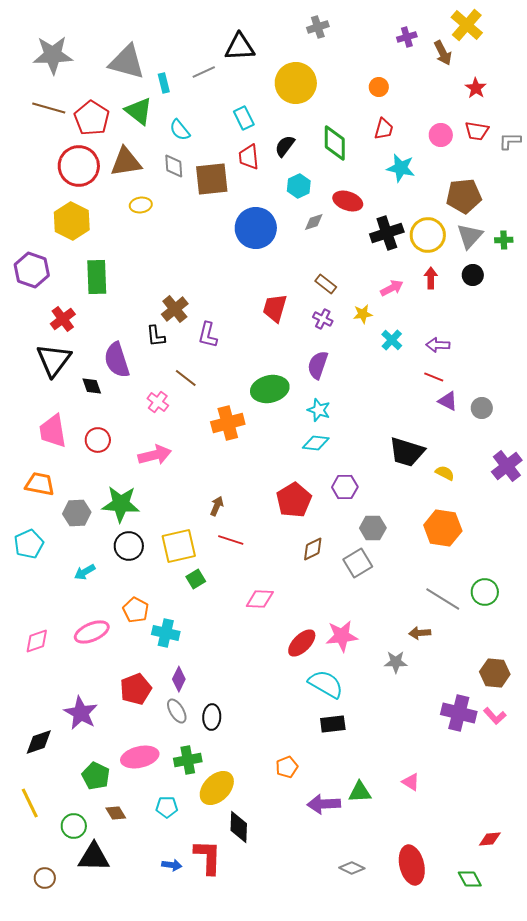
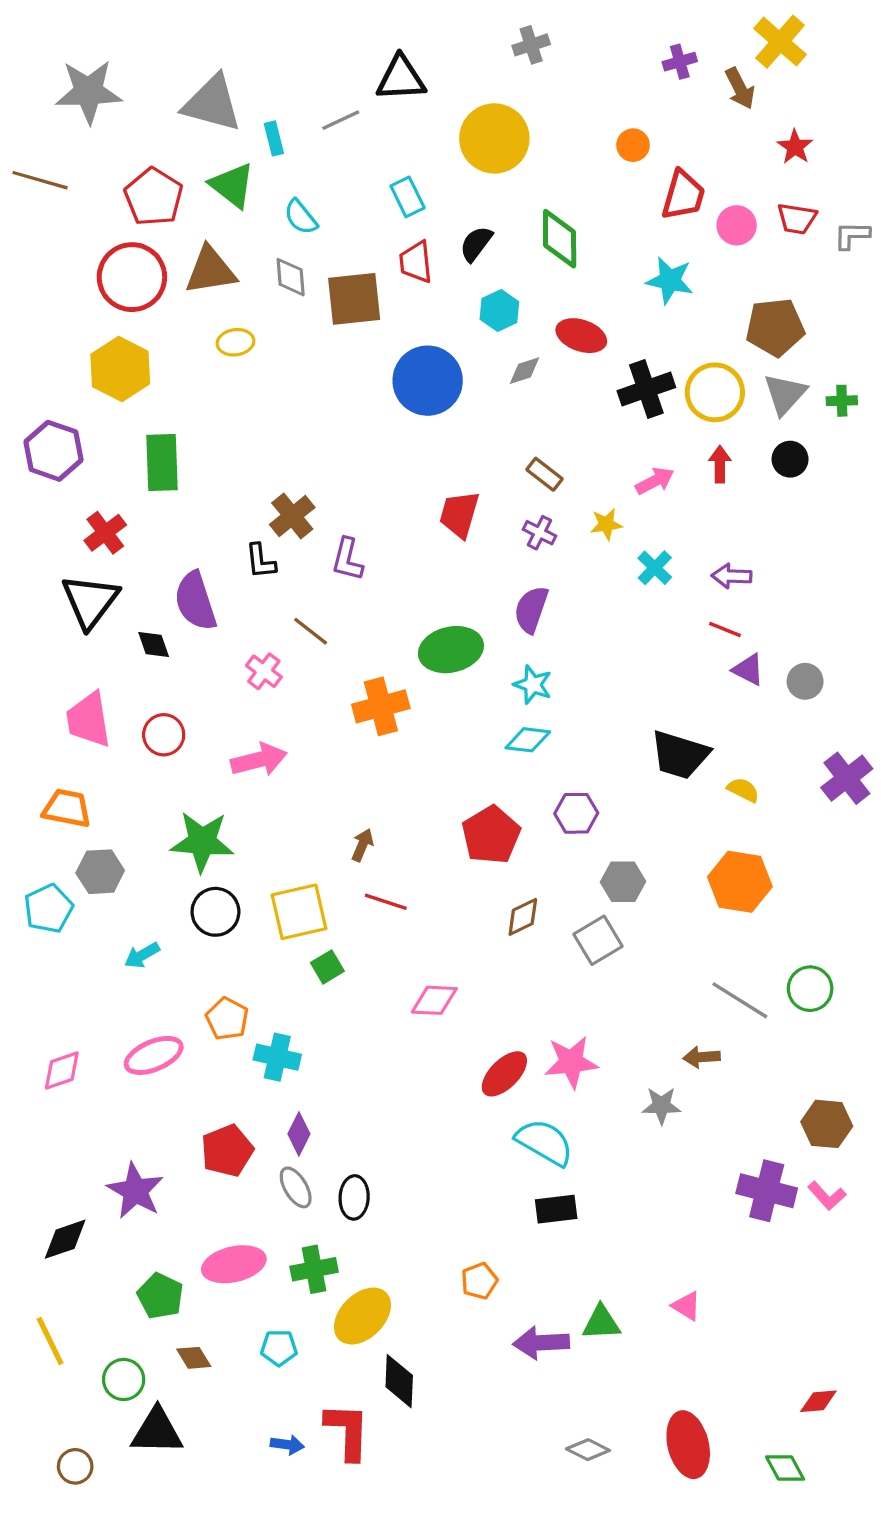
brown line: (49, 108) -> (40, 180), moved
red trapezoid: (384, 129) -> (683, 195), moved, size x1.4
gray hexagon: (77, 513) -> (100, 872), moved

